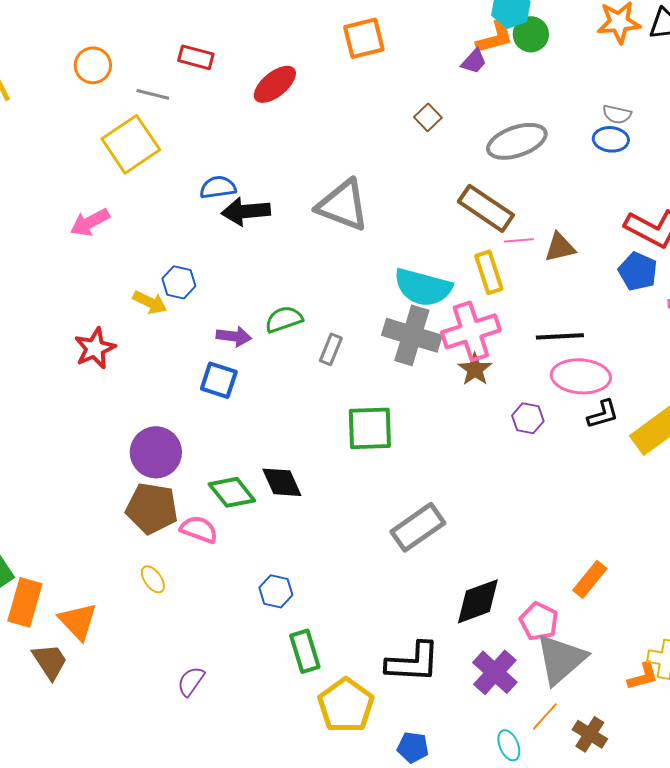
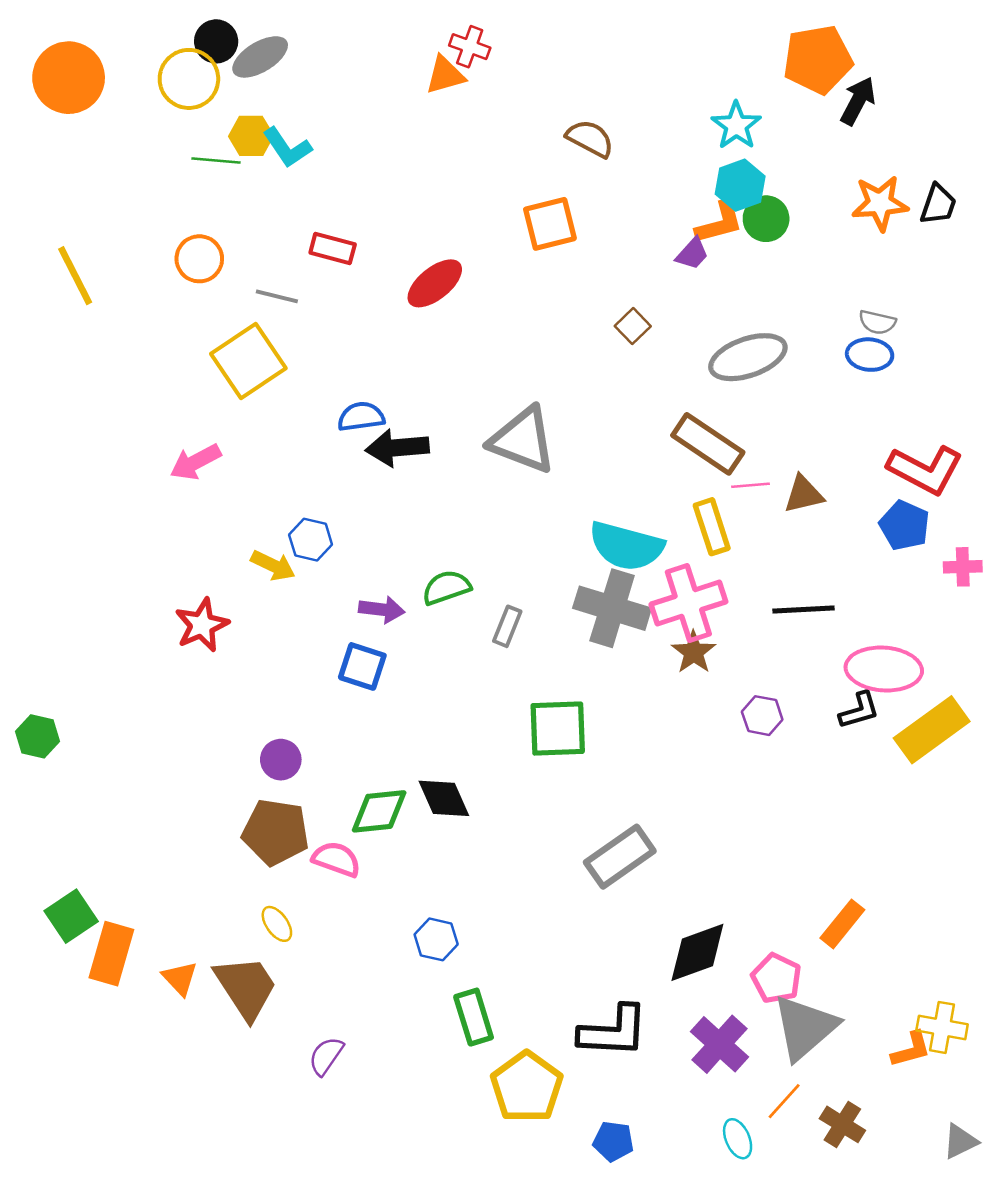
pink ellipse: (581, 376) -> (884, 669), moved
purple circle: (156, 452) -> (281, 760), size x0.6
green diamond: (232, 492) -> (379, 811), turned -57
orange triangle: (78, 621) -> (180, 978), size x0.7
brown trapezoid: (50, 661) -> (246, 987), moved, size x1.4

